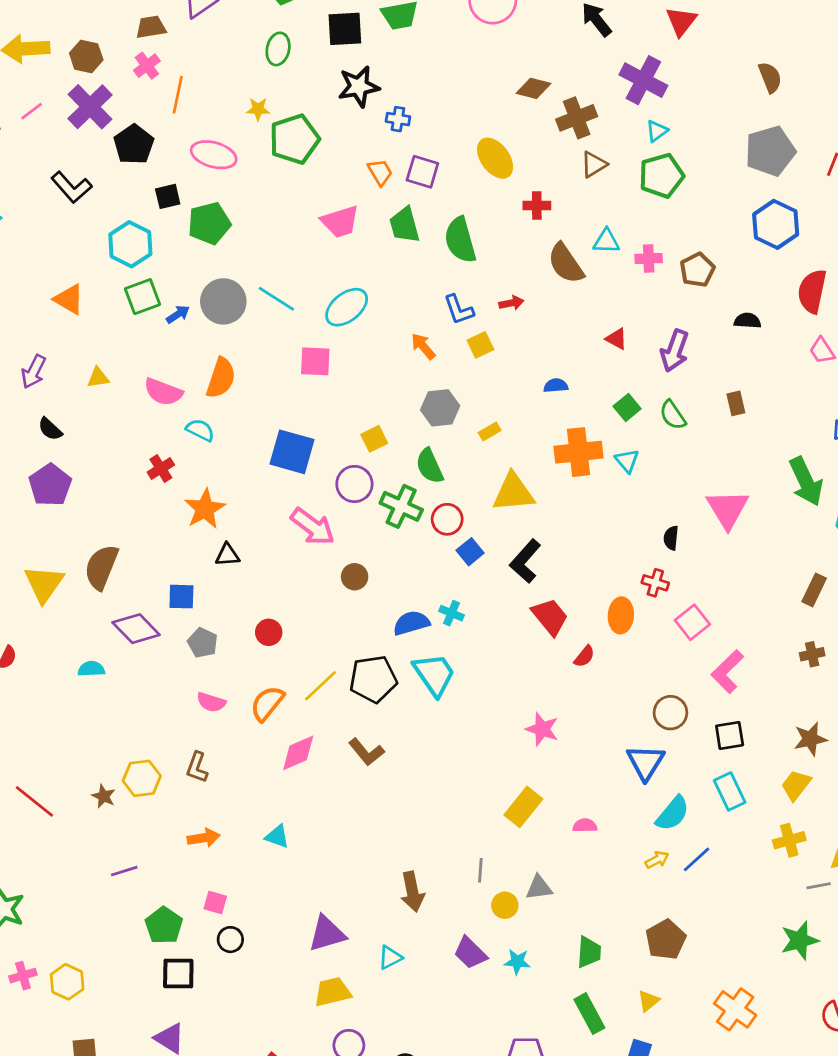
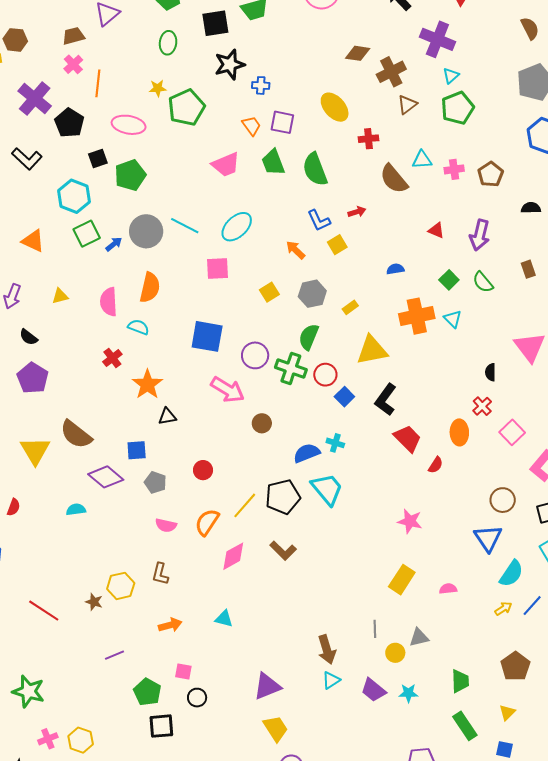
brown hexagon: (86, 57) -> (15, 40), moved
pink semicircle: (163, 392) -> (109, 302), turned 72
yellow square: (374, 439) -> (269, 292), moved
green semicircle: (430, 466) -> (309, 337), turned 52
brown semicircle: (101, 567) -> (76, 434), turned -68
red cross: (655, 583) -> (482, 406), turned 36
cyan triangle: (390, 958) -> (331, 680), moved
yellow trapezoid: (333, 992) -> (276, 728), turned 76

